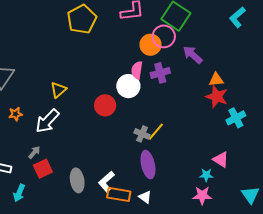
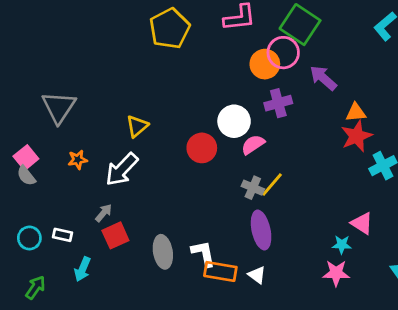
pink semicircle: (137, 70) -> (253, 144), moved, turned 48
red star: (217, 97) -> (357, 136), turned 30
white L-shape: (106, 182) -> (203, 254), turned 120

